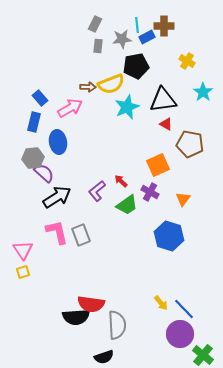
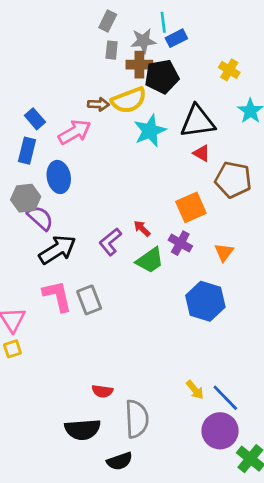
brown cross: (164, 26) -> (139, 65), moved
red semicircle: (91, 304) -> (102, 391), size x0.6
black semicircle: (76, 317) -> (83, 429), moved

